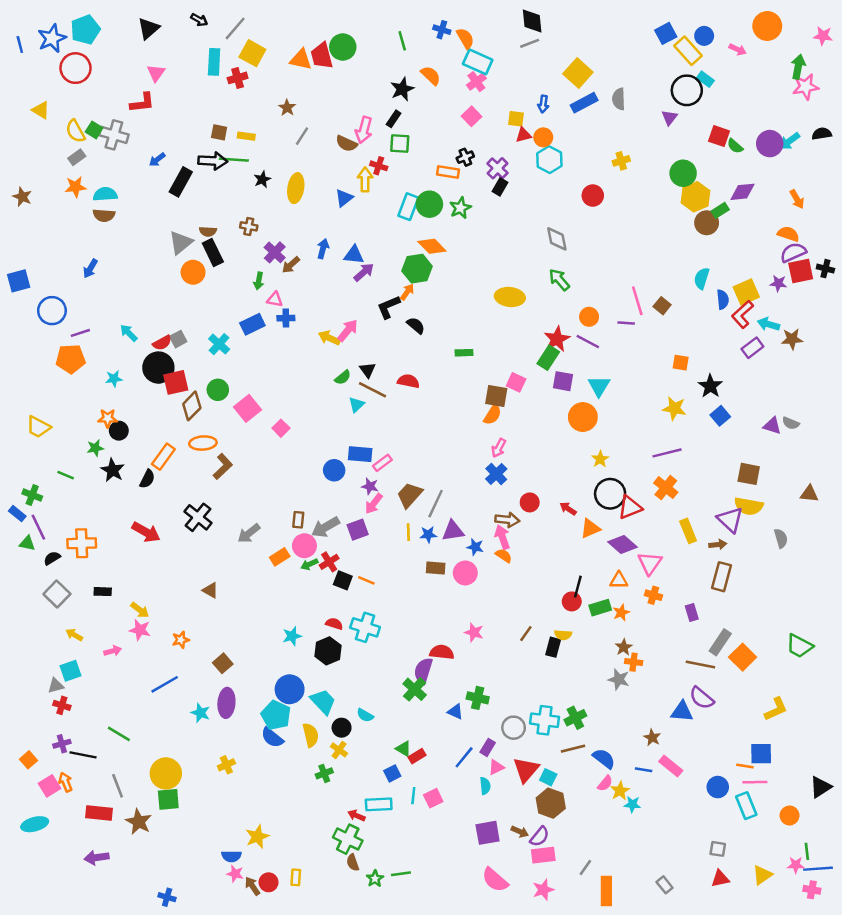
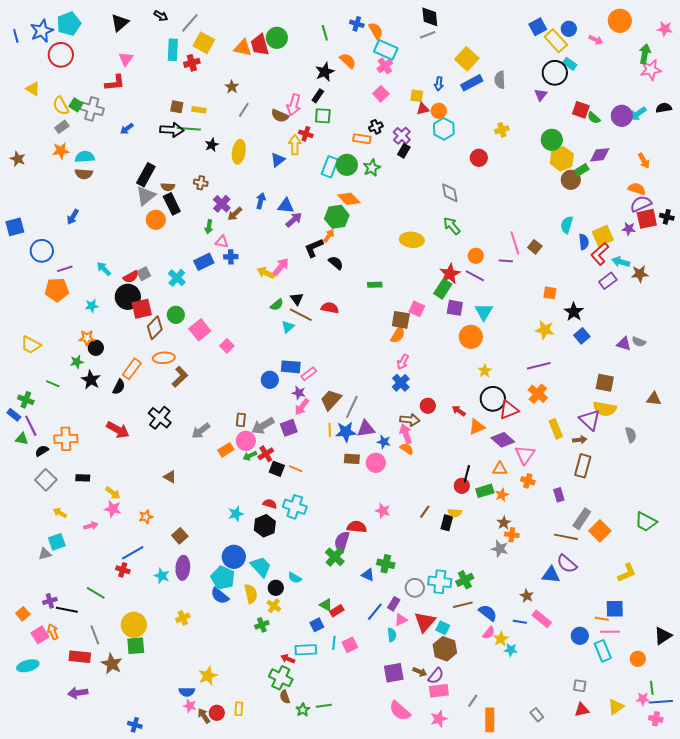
black rectangle: (181, 182) -> (146, 175), moved
blue star: (428, 535) -> (346, 432), size x1.5
red cross: (62, 705) -> (123, 570), moved

